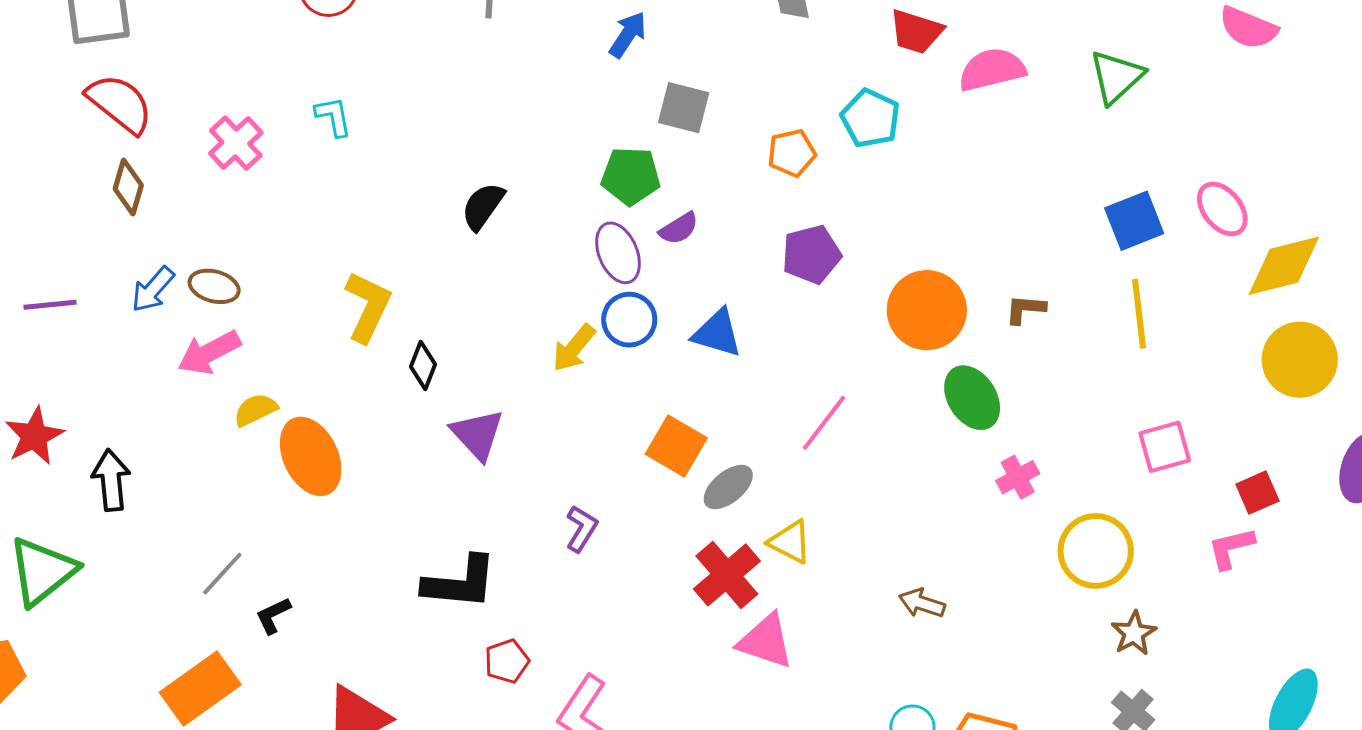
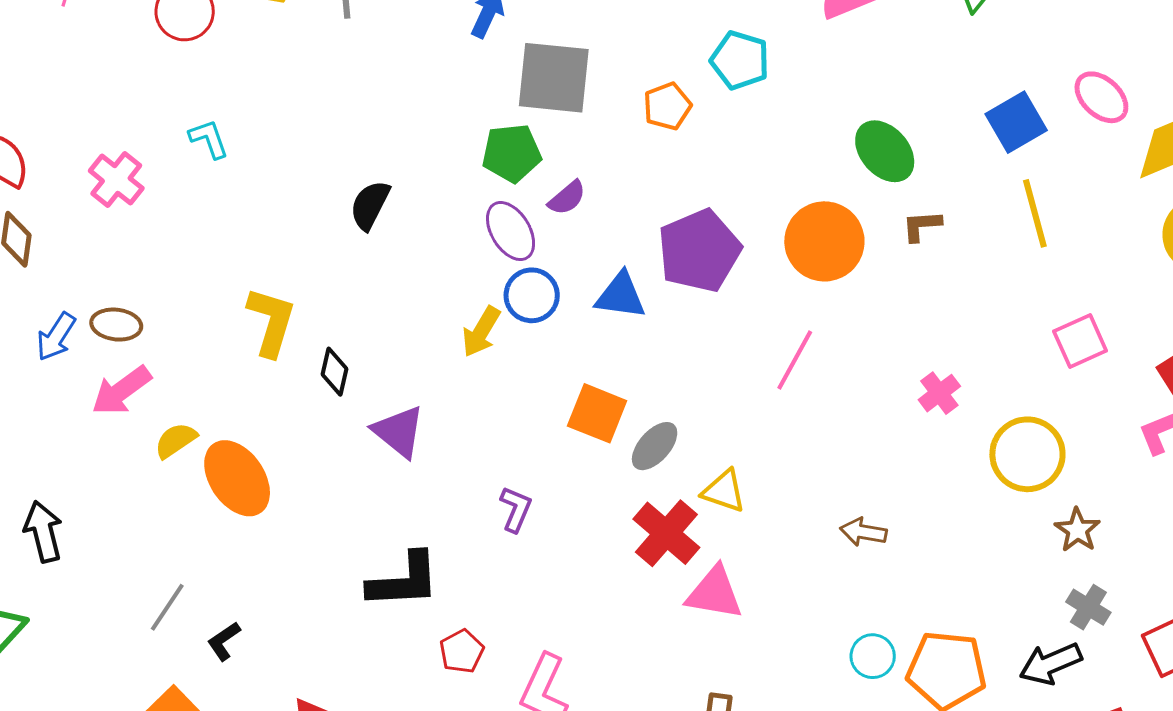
gray square: (684, 108) -> (554, 78), size x1.5
purple pentagon: (811, 254) -> (699, 251), moved, size x1.4
green ellipse: (972, 398) -> (885, 151), moved
pink line: (824, 423) -> (795, 360), moved

